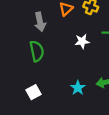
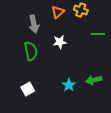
white star: (82, 41) -> (60, 42), moved

